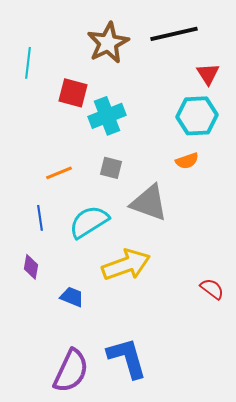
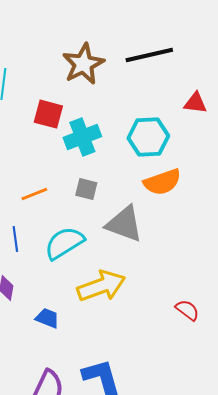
red triangle: (208, 74) -> (195, 103), moved, turned -50
cyan hexagon: (197, 116) -> (148, 137), moved
orange semicircle: (187, 161) -> (162, 182), size x1.6

